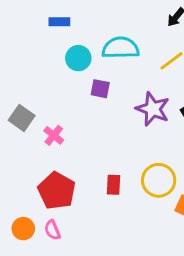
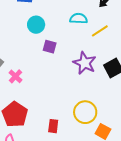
cyan semicircle: (121, 48) -> (79, 19), moved, size x0.7
red rectangle: (113, 185) -> (53, 126), moved

